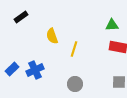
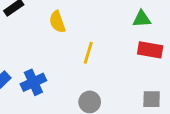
yellow semicircle: (52, 36) -> (57, 22), moved

